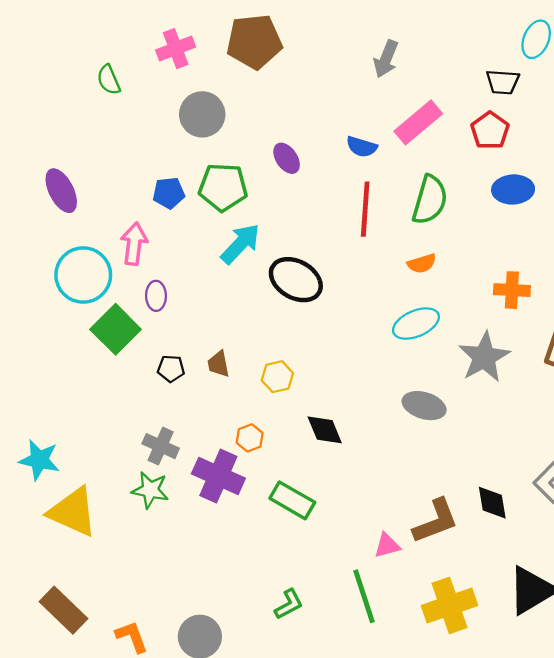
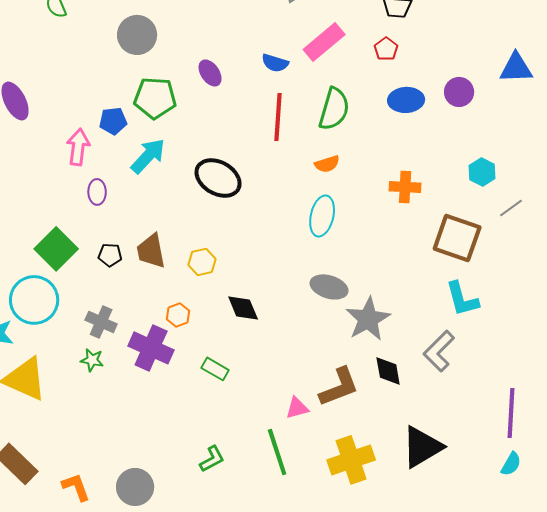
red pentagon: (490, 131) -> (386, 49), size x0.7
blue pentagon: (169, 193) -> (113, 121), moved
cyan arrow: (240, 244) -> (148, 156), moved
cyan circle: (83, 275) -> (34, 300), moved
cyan ellipse: (416, 324) -> (322, 216), turned -54
green square: (116, 329) -> (56, 249), moved
gray star: (484, 357) -> (368, 319), moved
brown trapezoid: (218, 364) -> (151, 251), size x1.5
green star: (150, 490) -> (92, 360), size x0.7
green rectangle: (292, 500) -> (215, 369), size x0.7

